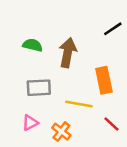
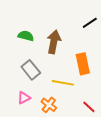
gray rectangle: (39, 88) -> (31, 70), turned 54
red line: (112, 124) -> (89, 107), moved

